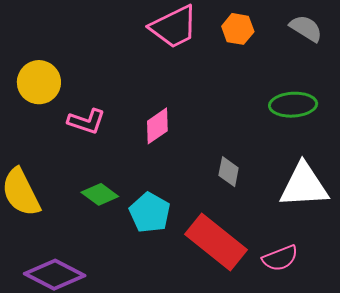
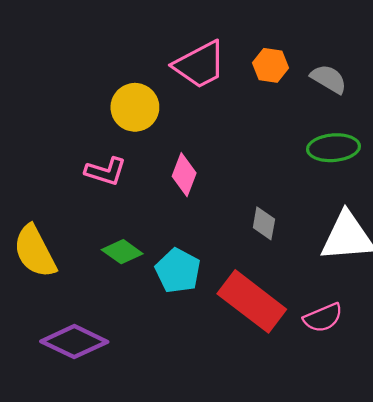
gray semicircle: (306, 28) -> (329, 79), moved
yellow circle: (39, 82) -> (135, 107), moved
pink diamond: (157, 126) -> (184, 175), turned -33

